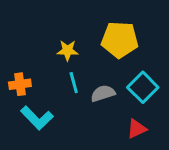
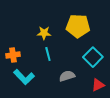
gray semicircle: (103, 93) -> (67, 76), moved
red triangle: (137, 129) -> (98, 85), moved

